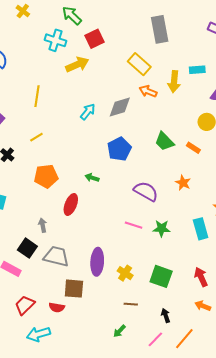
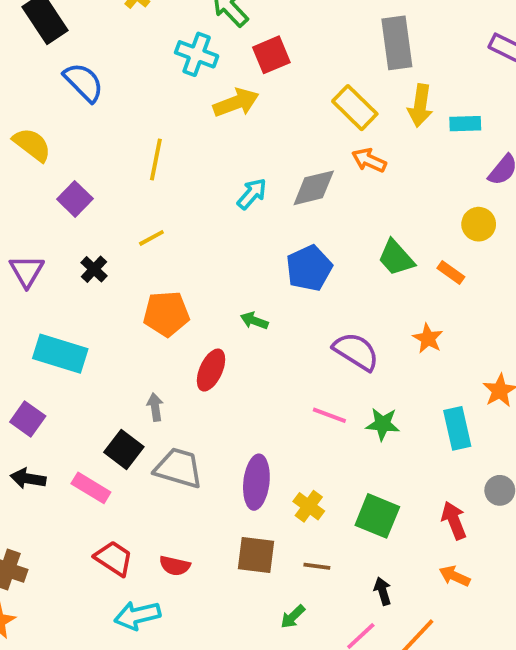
yellow arrow: (174, 82) -> (420, 106), moved
brown square: (74, 289) -> (256, 555), moved
red trapezoid: (25, 305) -> (114, 558), turned 75

